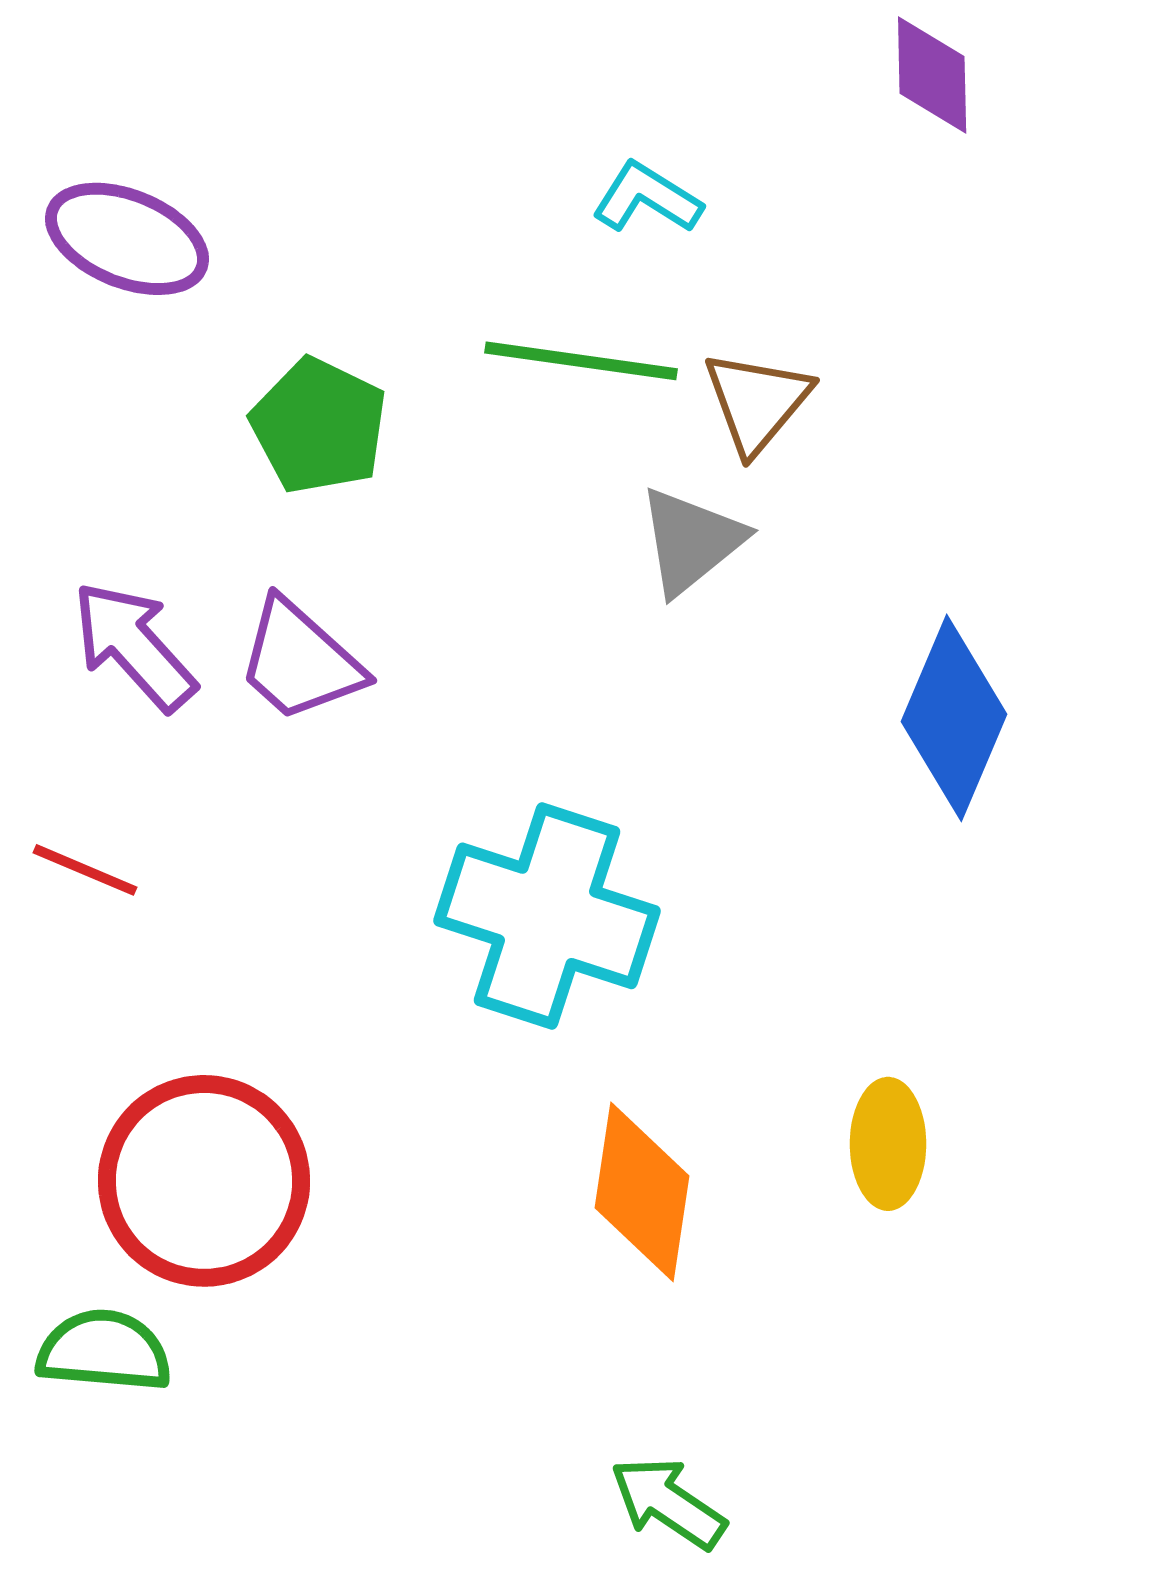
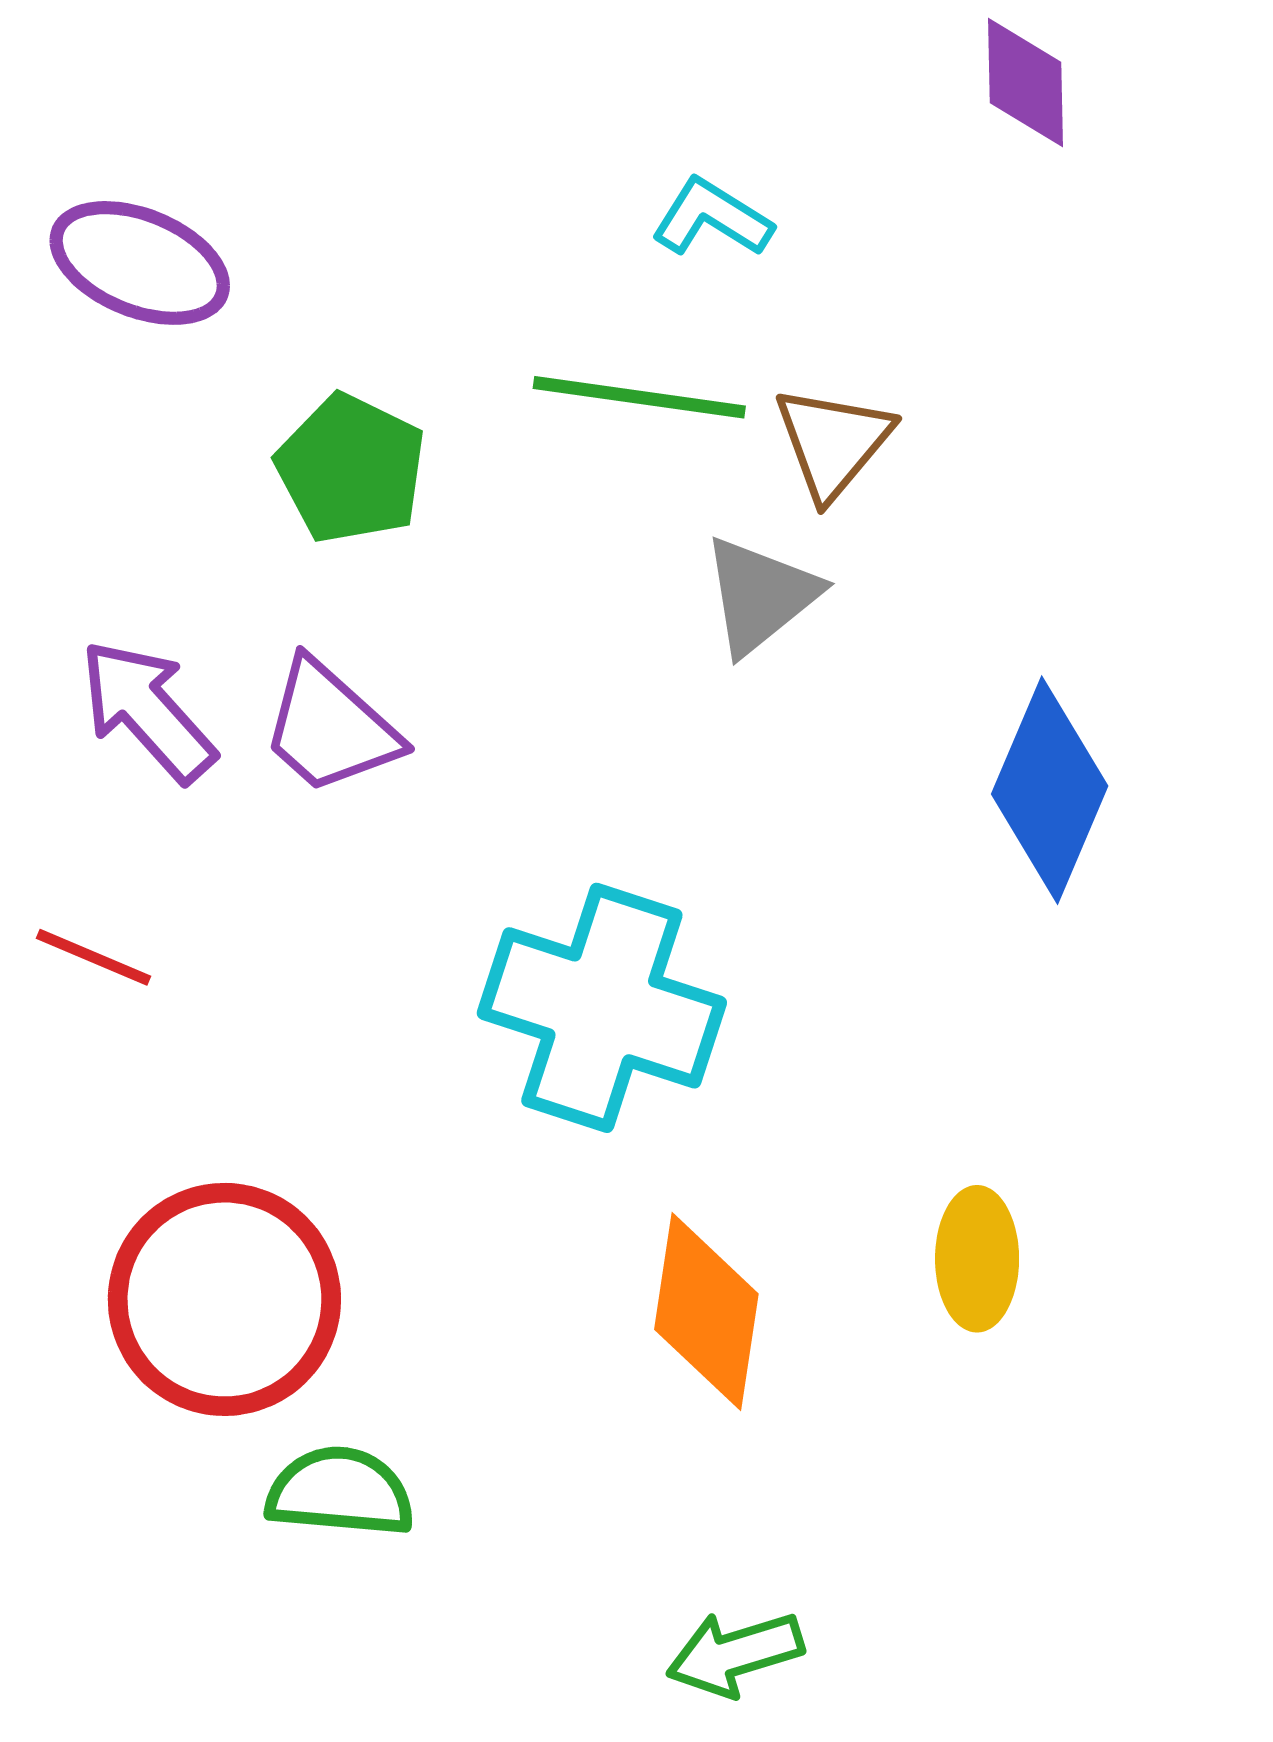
green semicircle: (104, 1351) -> (340, 1492), moved
green arrow: (668, 1503) -> (735, 1654), turned -51

